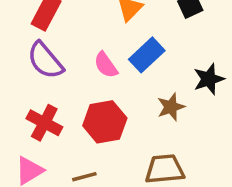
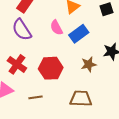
pink semicircle: (106, 65) -> (56, 28), moved

